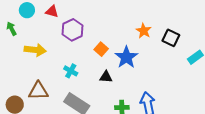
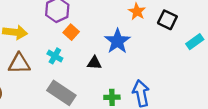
orange square: (101, 49) -> (71, 32), moved
brown triangle: (38, 91) -> (19, 64), moved

